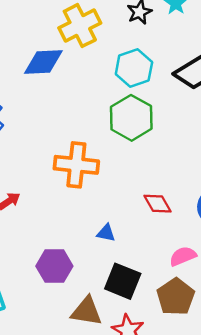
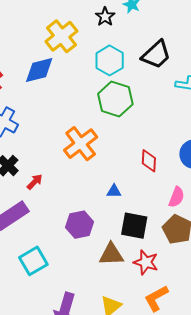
orange cross: (76, 165) -> (81, 144), turned -32
red diamond: (157, 204) -> (149, 161), turned 45
pink semicircle: (183, 256) -> (177, 197), turned 145

